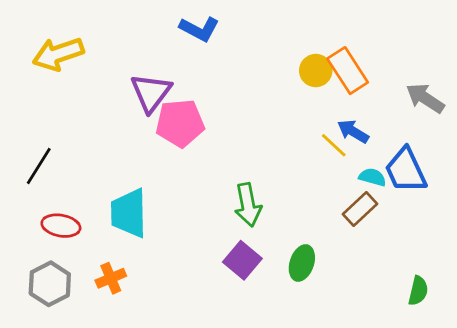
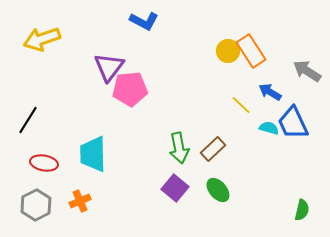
blue arrow: (353, 131) -> (270, 92), moved
brown rectangle: (360, 209) -> (213, 149), moved
green ellipse: (302, 263) -> (218, 190), turned -60

